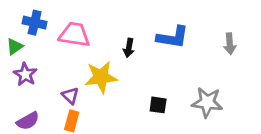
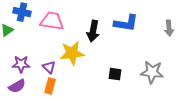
black arrow: (129, 48) -> (93, 31), size x1.5
purple star: (25, 74) -> (21, 64), moved, turned -30

